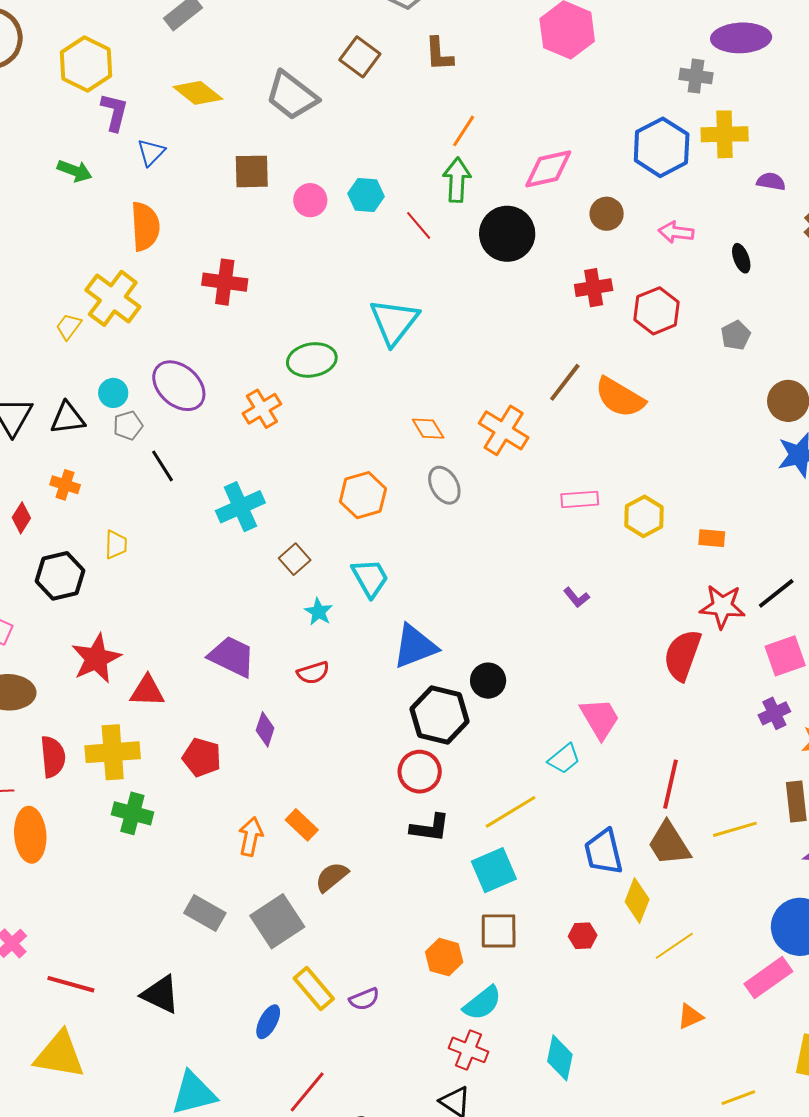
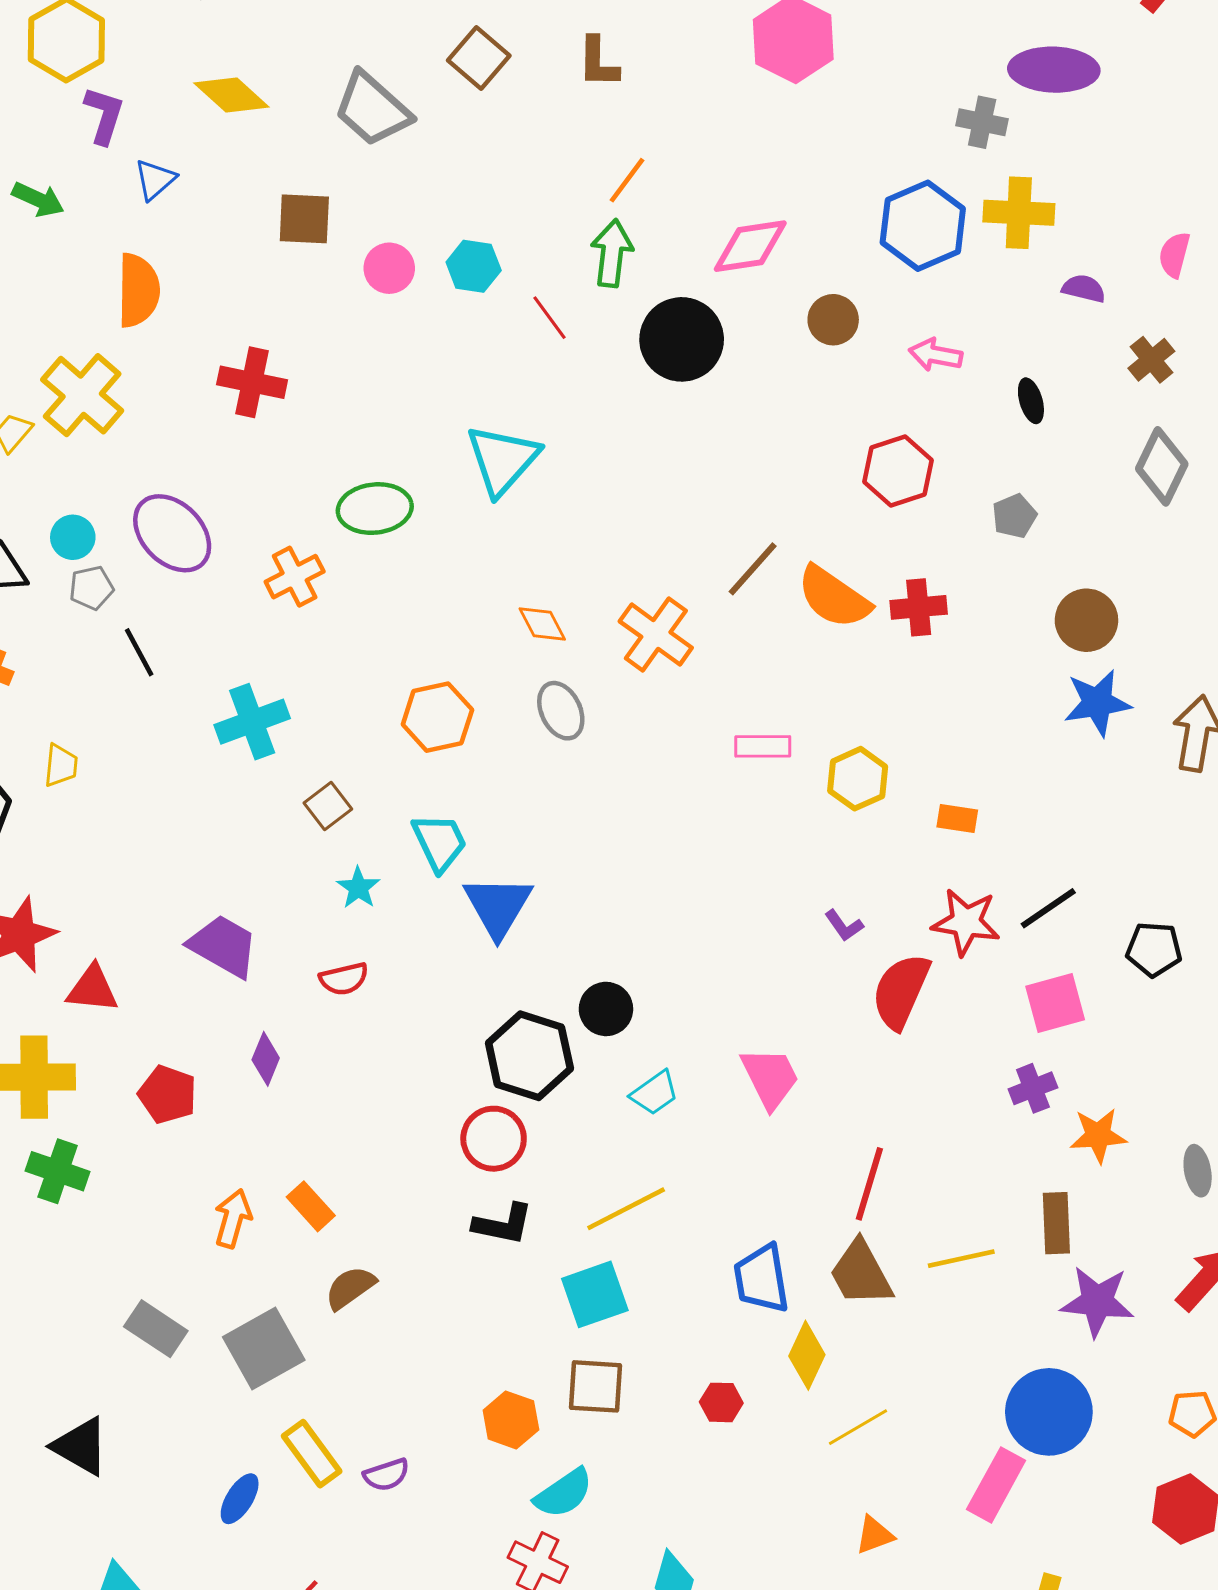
red cross: (594, 288) -> (919, 607), moved
purple L-shape: (576, 597) -> (844, 926), moved
blue triangle: (415, 646) -> (498, 906), moved, turned -42
cyan trapezoid: (564, 759) -> (655, 1093), moved
pink rectangle: (768, 978) -> (996, 1485), turned -30

